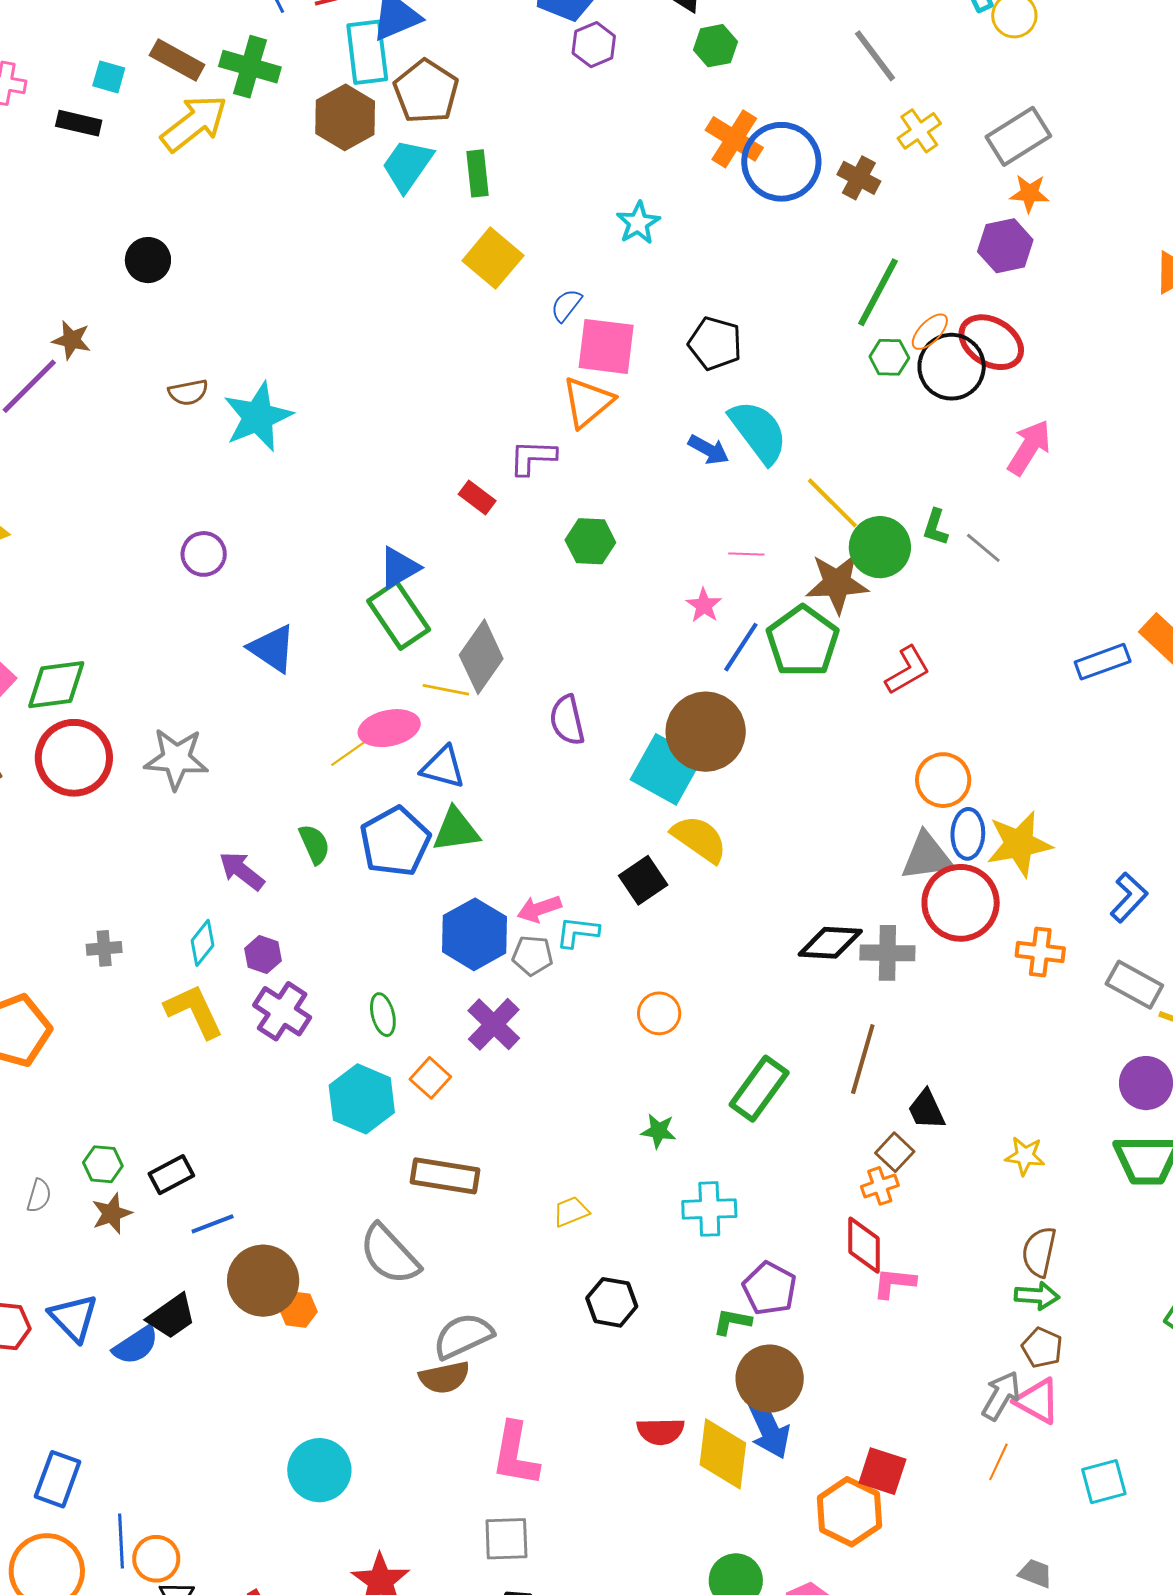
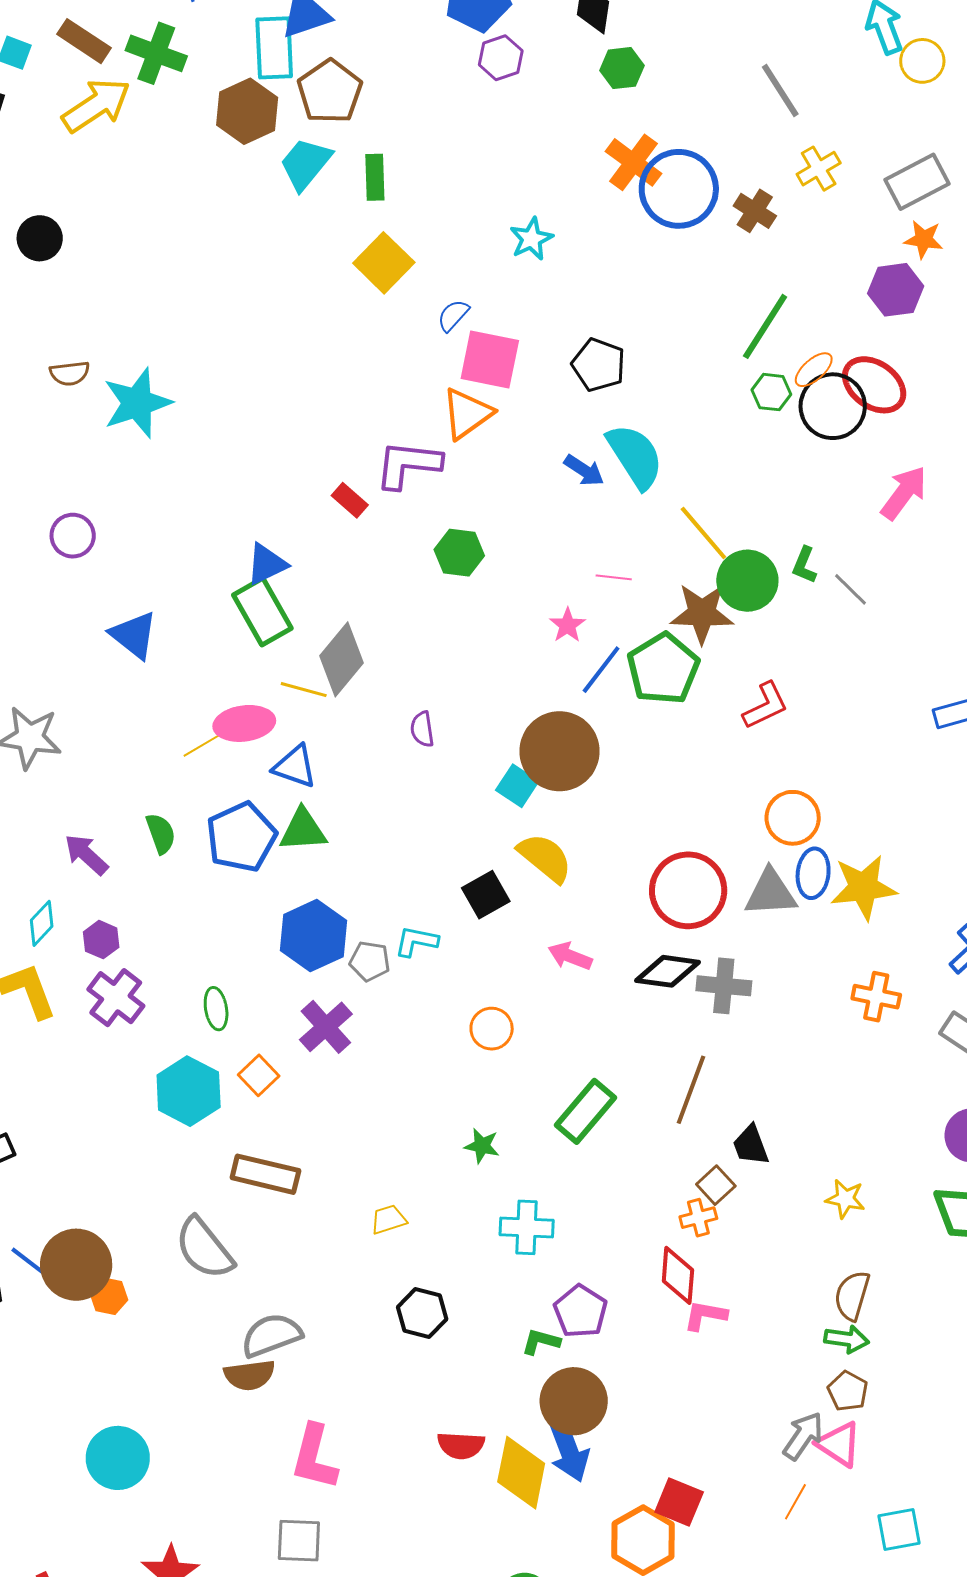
purple L-shape: (533, 457) -> (408, 464), size x1.4
purple semicircle: (567, 720) -> (422, 729), size x0.7
cyan square: (666, 769) -> (517, 786), size x0.6
red circle: (961, 903) -> (688, 890), moved
pink arrow: (539, 909) -> (570, 956), moved, turned 36
blue line: (213, 1224) -> (30, 1262), moved, turned 54

